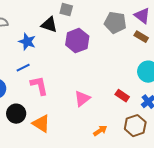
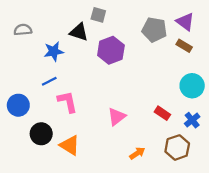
blue star: (27, 42) -> (54, 51), turned -30

